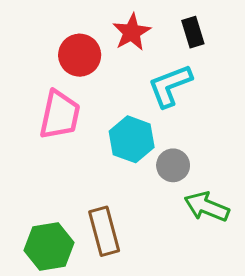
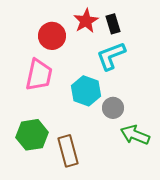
black rectangle: (193, 32) -> (113, 24), moved
green hexagon: (49, 247) -> (32, 135), moved

